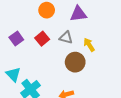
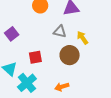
red square: (42, 39) -> (35, 57), moved, turned 32

